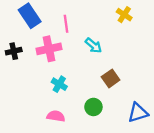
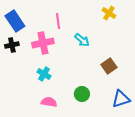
blue rectangle: (30, 16) -> (15, 21), moved
brown square: (111, 78) -> (109, 66), moved
cyan cross: (59, 84) -> (44, 74), moved

